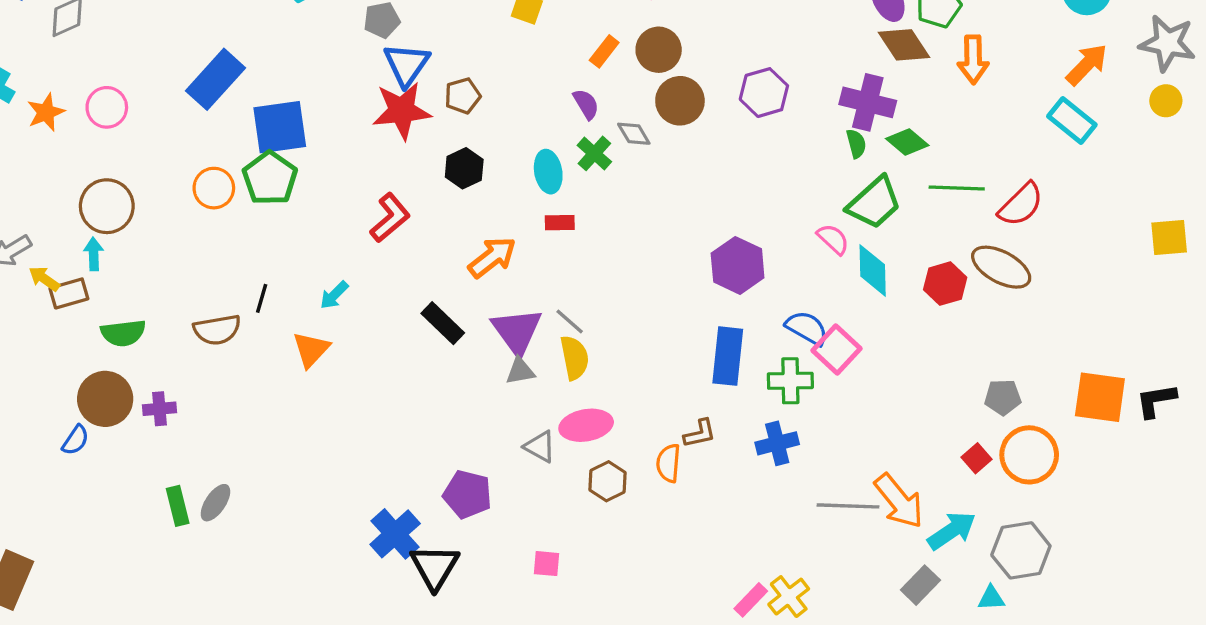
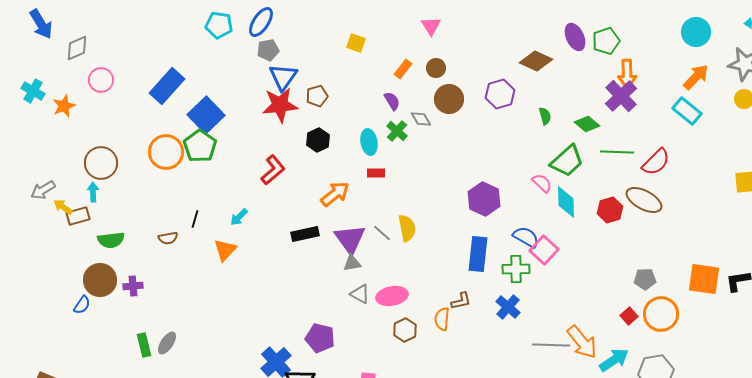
brown diamond: (904, 45) -> (536, 61), moved, turned -32
brown circle: (659, 50) -> (436, 68), size x0.7
purple cross: (868, 102) -> (621, 96), moved, turned 32
pink circle: (107, 107) -> (101, 80), moved
blue square: (280, 127) -> (206, 115), turned -36
green semicircle: (856, 144) -> (545, 116), moved
orange circle: (214, 188) -> (166, 152), size x1.4
black rectangle: (443, 323) -> (305, 234), turned -56
brown semicircle: (217, 330) -> (168, 238), size x0.7
yellow semicircle: (575, 358) -> (407, 228), moved
blue cross: (777, 443) -> (508, 307), turned -35
gray triangle: (540, 447) -> (360, 294), moved

